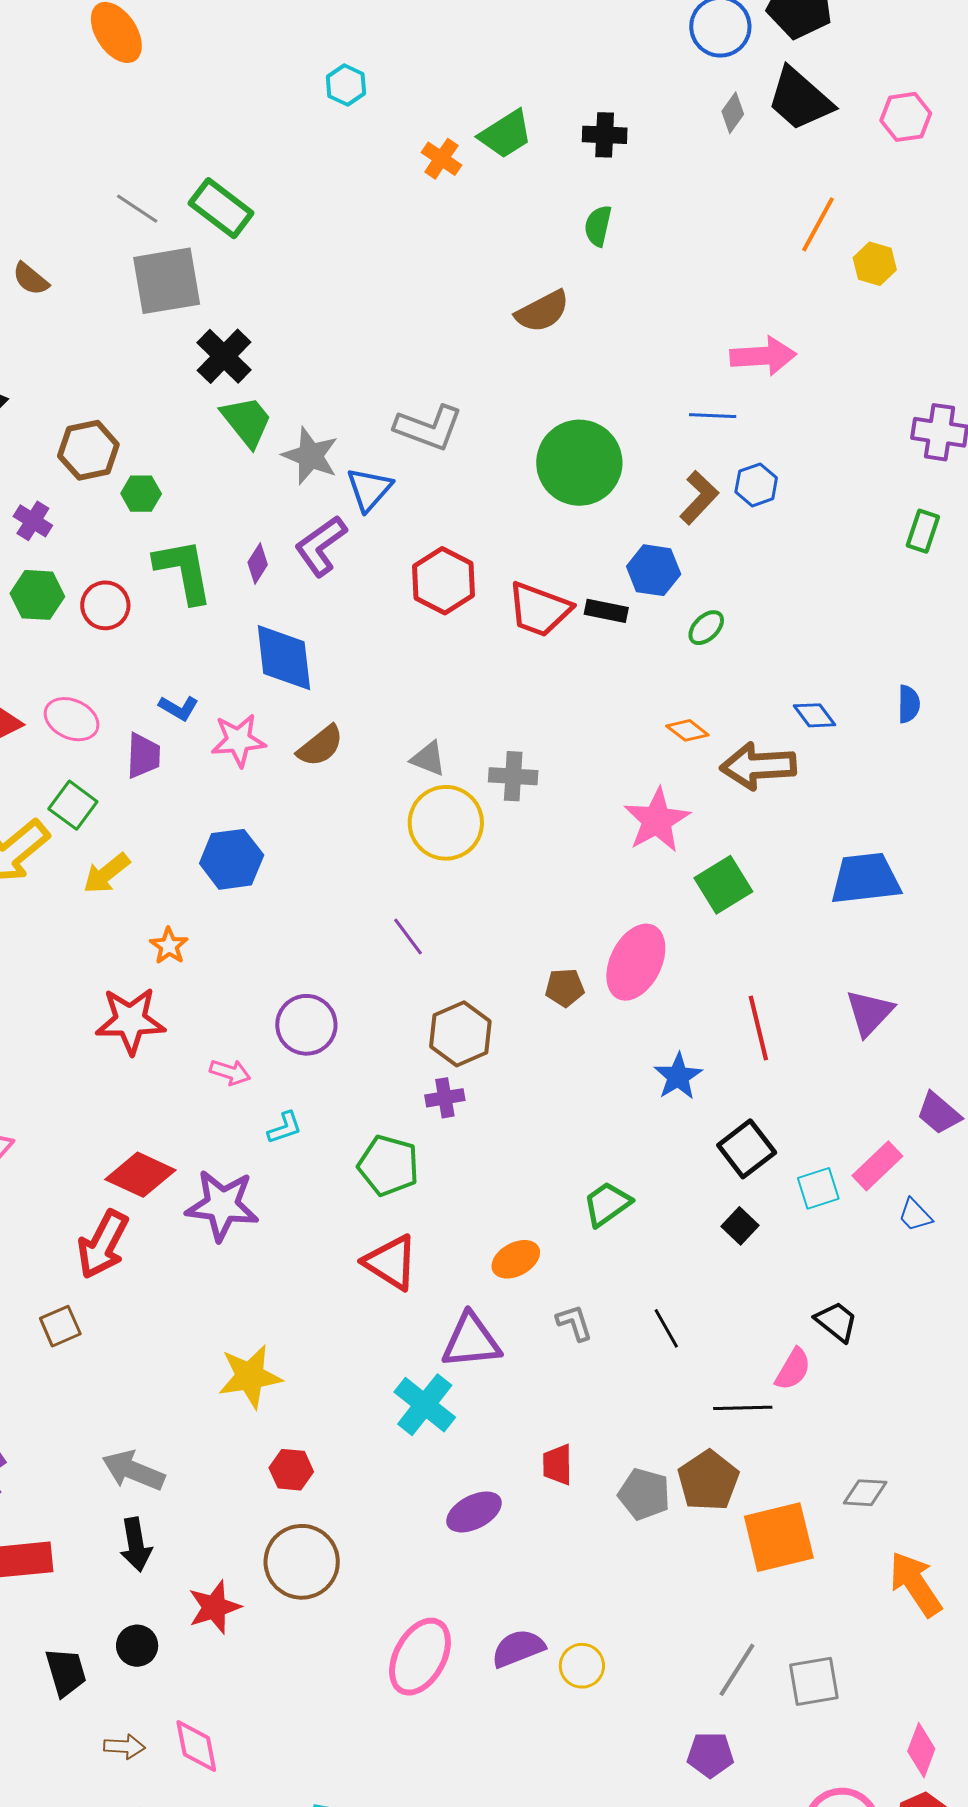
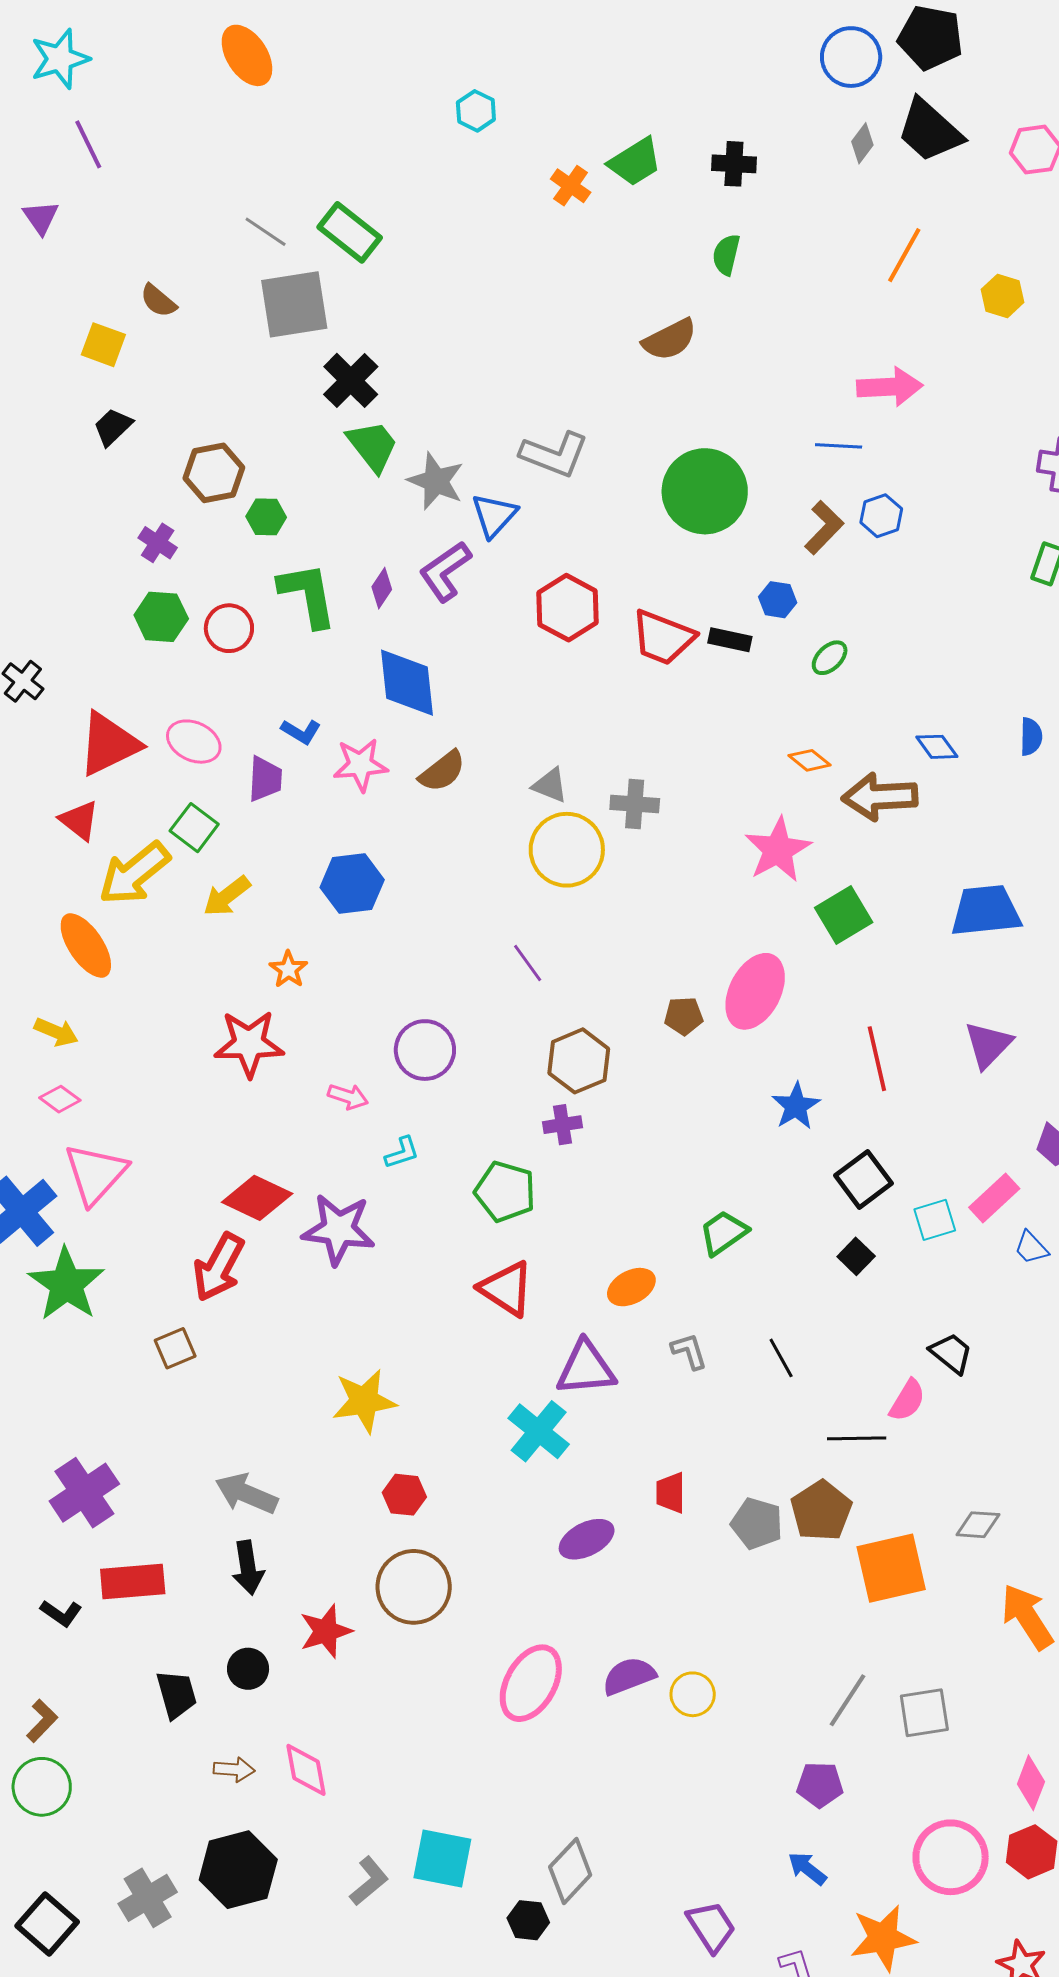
orange line: (818, 224) -> (904, 255), moved
blue hexagon: (654, 570) -> (778, 600), size x0.7

